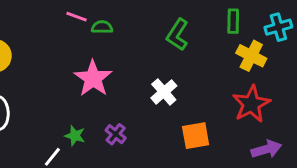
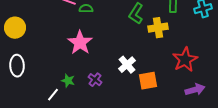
yellow cross: (251, 56) -> (158, 28), moved, turned -36
white cross: (164, 92) -> (127, 65), moved

